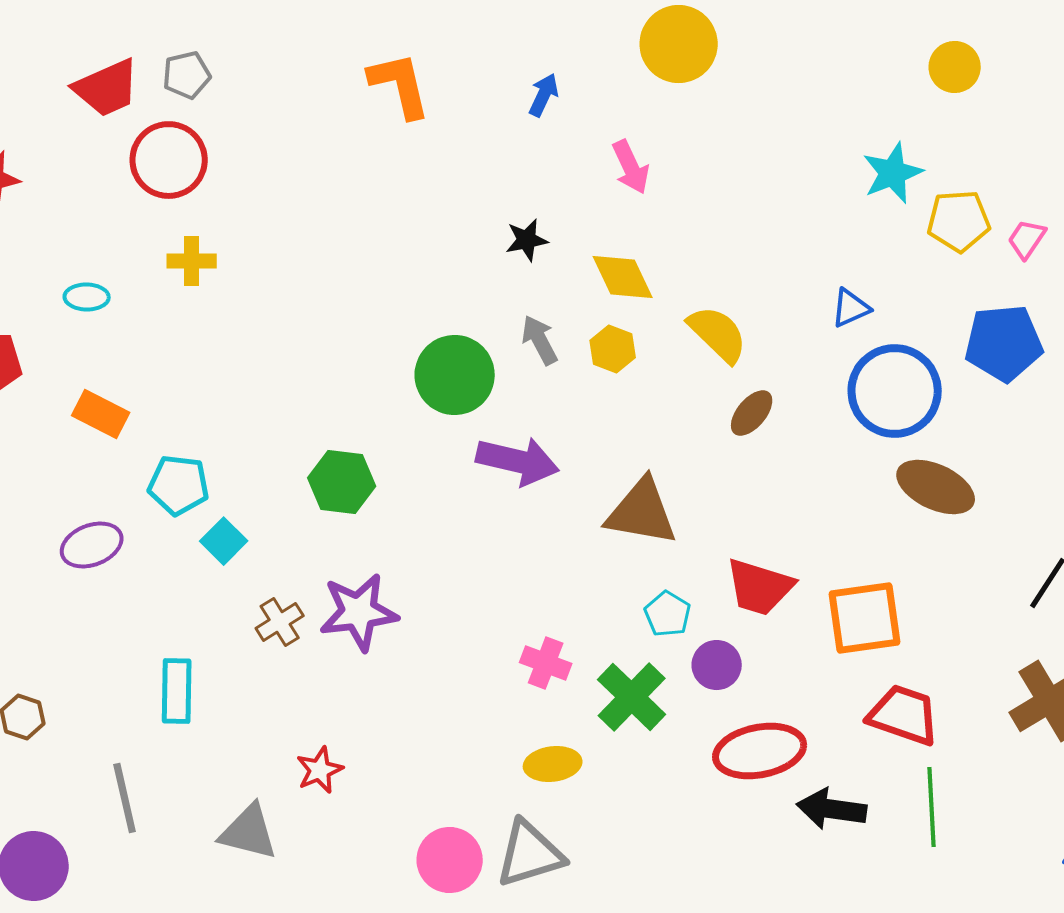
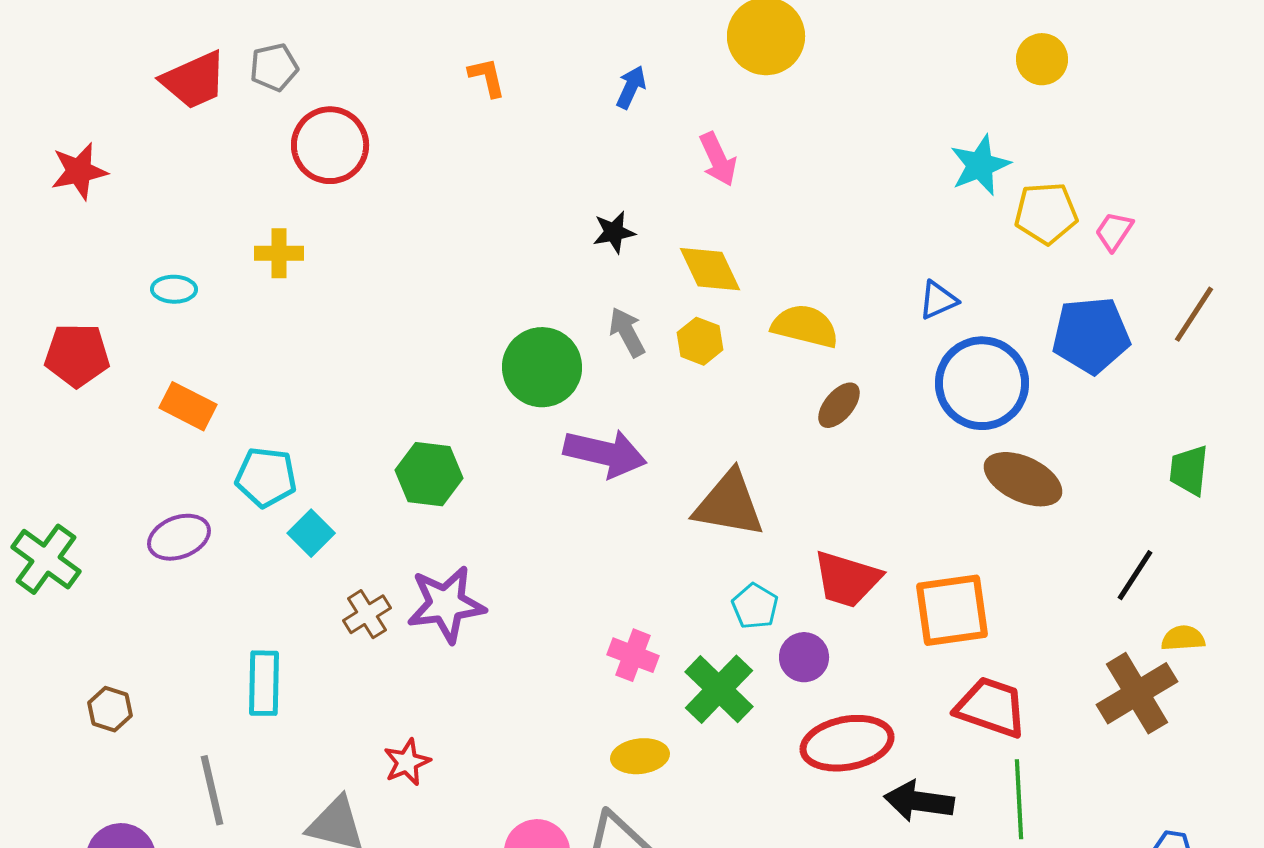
orange L-shape: (400, 85) -> (487, 77), size x0.6
red circle: (169, 160) -> (330, 145), moved
yellow semicircle: (718, 334) -> (805, 326), turned -30

